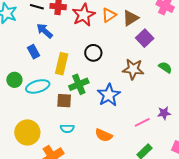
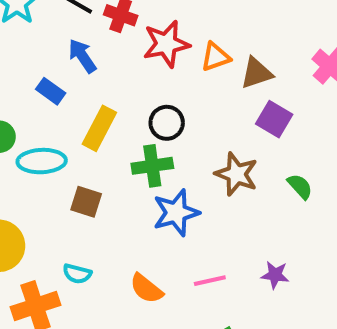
purple square: (145, 38) -> (274, 119), turned -30
blue rectangle: (34, 52) -> (51, 91), turned -40
green cross: (79, 84) -> (152, 166), moved
pink line: (142, 122) -> (210, 281), moved
cyan semicircle: (67, 129) -> (77, 274), moved

